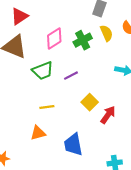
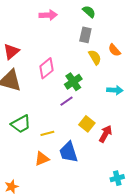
green cross: (83, 40) -> (73, 82), moved
green trapezoid: (43, 71) -> (21, 124), moved
blue trapezoid: (73, 145) -> (69, 152), moved

